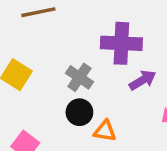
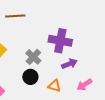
orange triangle: (105, 131) -> (54, 86), moved

